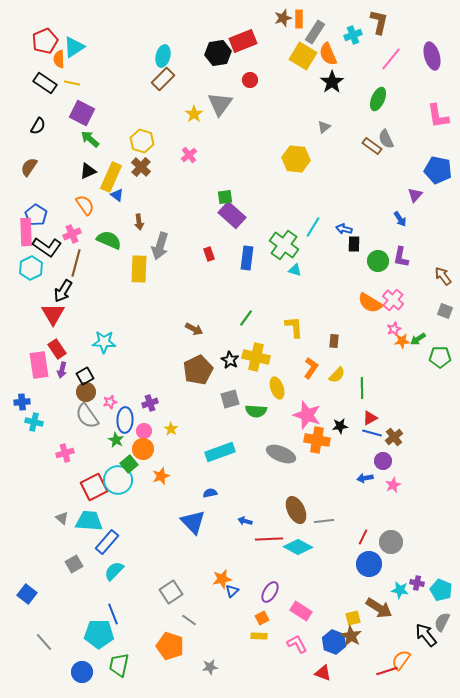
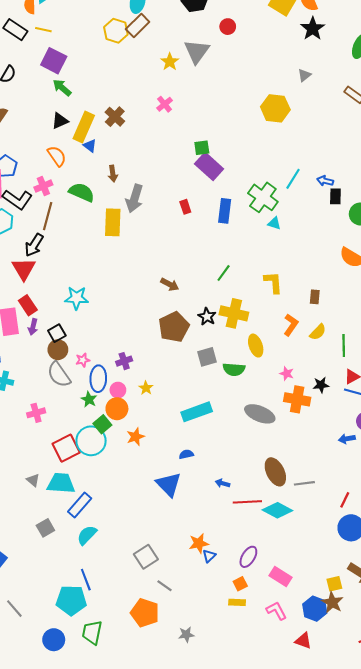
yellow hexagon: (142, 141) -> (116, 31), moved
pink star: (307, 415) -> (287, 374), size x0.5

